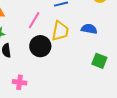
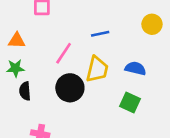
green square: (99, 61) -> (130, 102), moved

